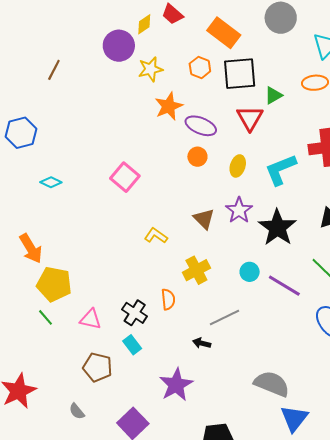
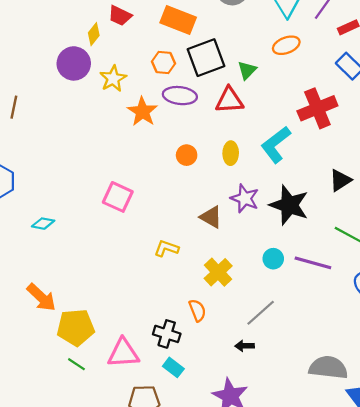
red triangle: (250, 118) -> (229, 100), turned -48
purple ellipse: (201, 126) -> (180, 96), moved
pink triangle: (91, 319) -> (123, 353), size x1.4

